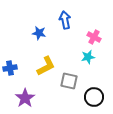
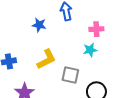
pink cross: (94, 37) -> (96, 29), turned -32

